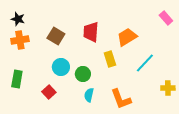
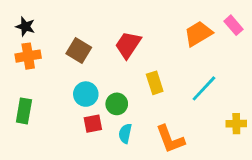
red trapezoid: (91, 32) -> (128, 45), turned 30
orange trapezoid: (127, 37) -> (198, 34), moved
red square: (49, 92) -> (93, 124), moved, turned 32

